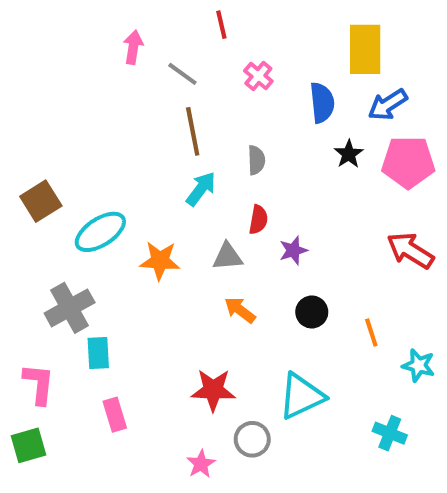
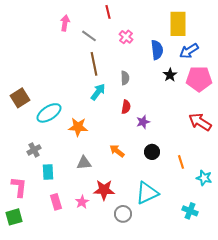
gray triangle: (228, 257) -> (84, 163), moved
gray cross: (70, 308) -> (34, 150), size x0.6
pink star: (201, 464) -> (82, 202), moved

